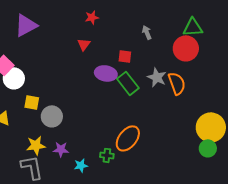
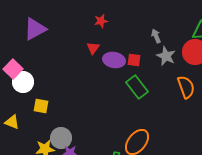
purple ellipse: (106, 73) -> (114, 60), moved
gray star: (157, 77) -> (166, 56), moved
gray circle: (52, 116) -> (61, 138), moved

